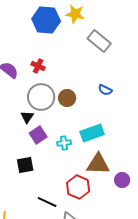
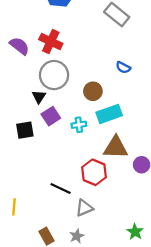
red cross: (38, 66) -> (51, 42), size x1.5
brown circle: (67, 98) -> (93, 91), moved
black square: (25, 165) -> (25, 130), moved

